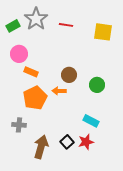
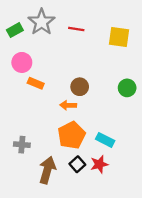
green circle: (97, 85) -> (127, 88), moved
orange pentagon: (35, 98) -> (72, 135), moved

